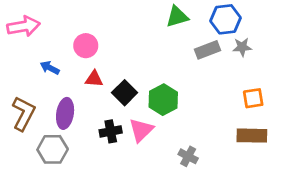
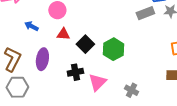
pink triangle: (141, 130) -> (97, 82), moved
gray hexagon: (53, 149) -> (17, 87), moved

